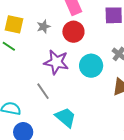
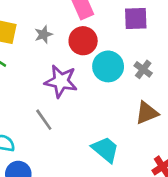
cyan circle: (91, 66) -> (108, 66), moved
cyan trapezoid: (66, 117) -> (105, 149), moved

